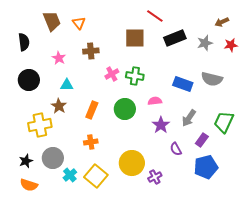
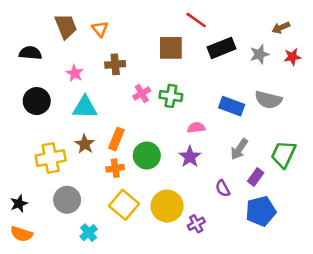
black semicircle: (24, 42) -> (30, 53), turned -78
cyan triangle: (67, 85) -> (85, 107), size x1.5
brown star: (59, 106) -> (85, 144), moved
green circle: (125, 109) -> (147, 155), moved
purple star: (161, 125) -> (190, 157), moved
orange cross: (91, 142) -> (115, 168), moved
black star: (26, 161) -> (19, 204), moved
cyan cross: (70, 175) -> (89, 233), moved
yellow square: (96, 176) -> (124, 205), moved
orange semicircle: (29, 185) -> (22, 234), moved

